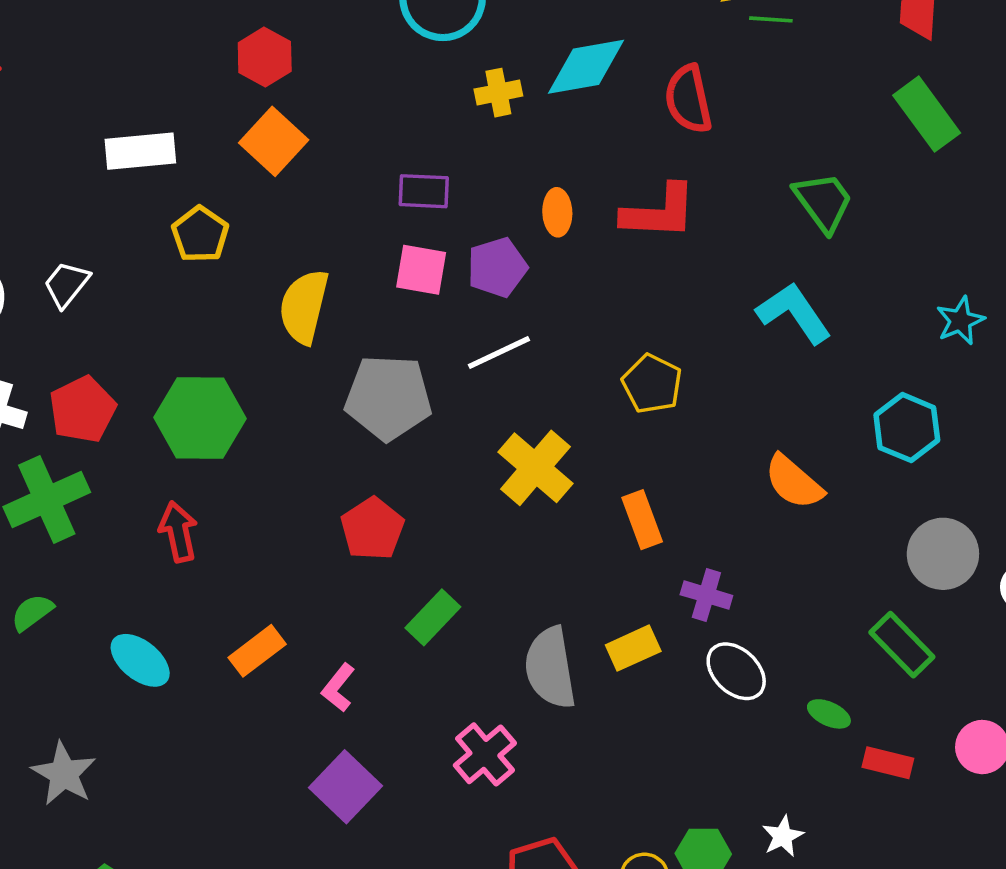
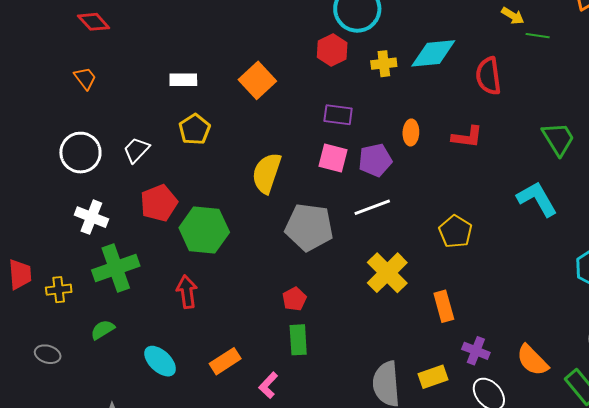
red hexagon: (265, 57) -> (332, 50), moved
white rectangle: (140, 151) -> (183, 80), size x0.7
red L-shape: (659, 212) -> (467, 137), size x0.7
yellow pentagon: (200, 234) -> (195, 129), moved
red pentagon: (83, 409) -> (159, 203), moved
orange semicircle: (794, 482) -> (532, 360), moved
red pentagon: (372, 529) -> (294, 299), size x0.7
green rectangle: (433, 617) -> (298, 340), moved, turned -52

